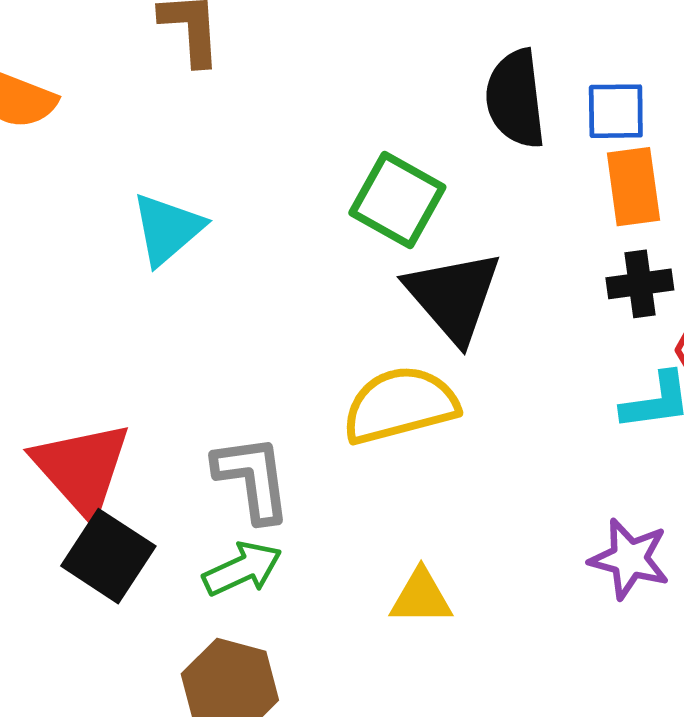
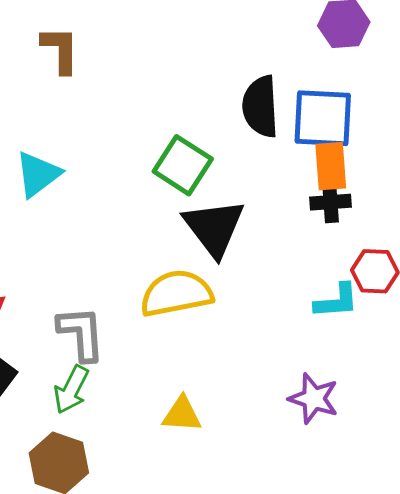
blue square: (616, 111) -> (323, 118), size x1.6
black cross: (640, 284) -> (330, 202), moved
green arrow: (242, 569) -> (71, 390), turned 138

